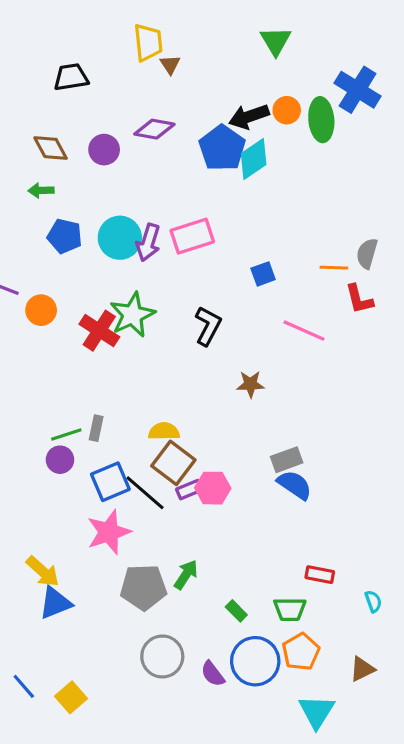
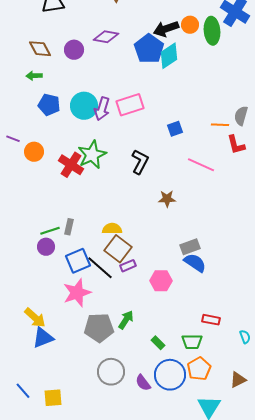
pink hexagon: (213, 488) -> (161, 281), moved
yellow square: (71, 697) -> (53, 398), turned 36

